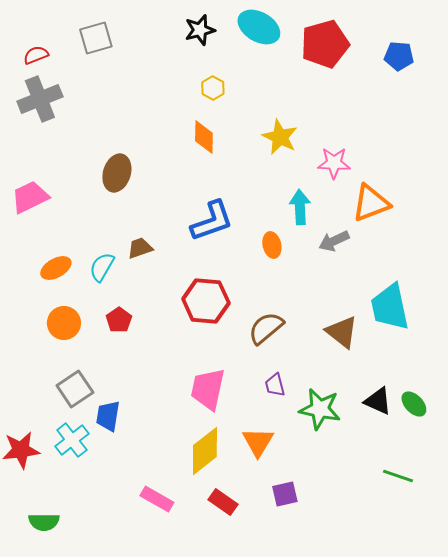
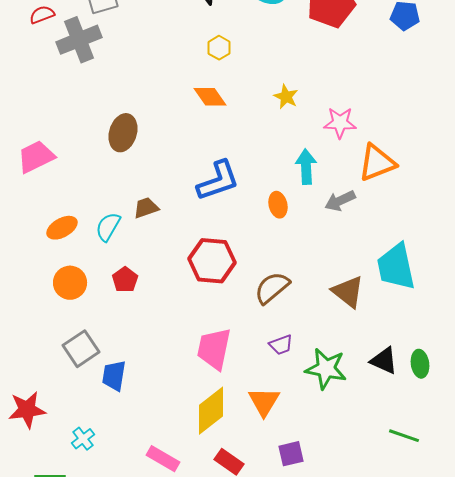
gray cross: (40, 99) -> (79, 40), moved
orange diamond: (204, 137) -> (210, 97), turned -36
yellow star: (280, 137) -> (286, 97), size x0.7
purple trapezoid: (275, 385) -> (281, 345), turned -95
green ellipse: (414, 404) -> (420, 364), turned 36
cyan cross: (72, 440) -> (83, 439), moved, size x0.7

